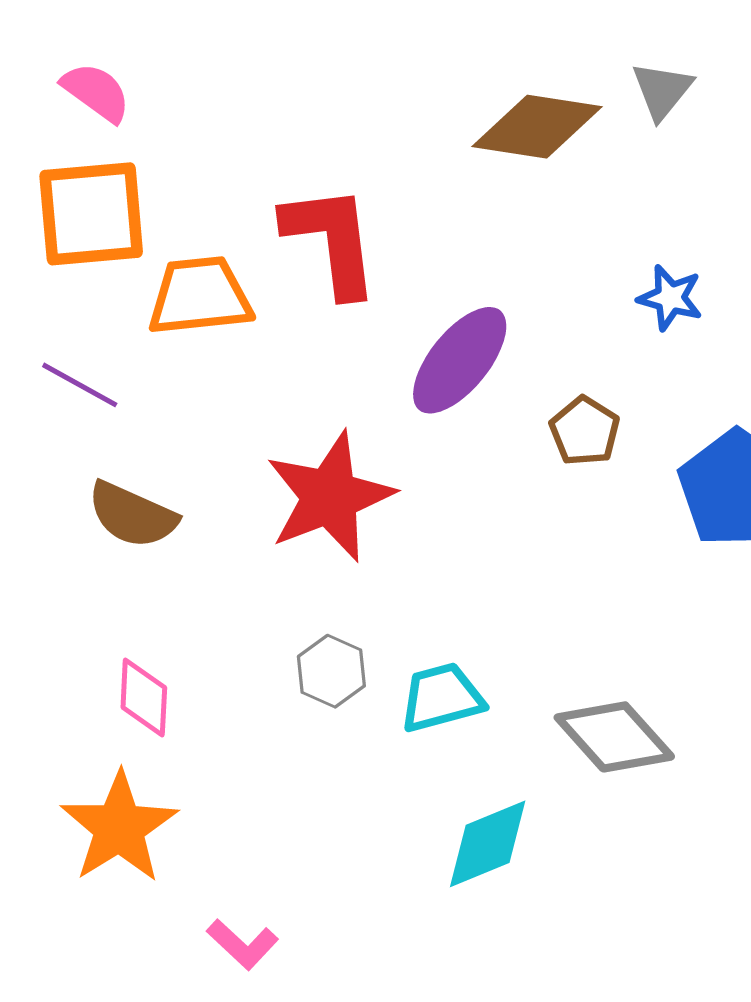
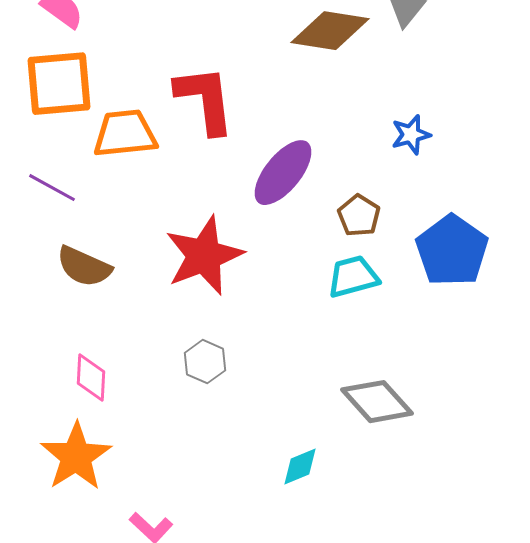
blue star: (670, 298) -> (411, 135), turned -30
cyan trapezoid: (442, 697) -> (353, 277), moved
cyan diamond: (488, 844) -> (300, 467), size x0.7

